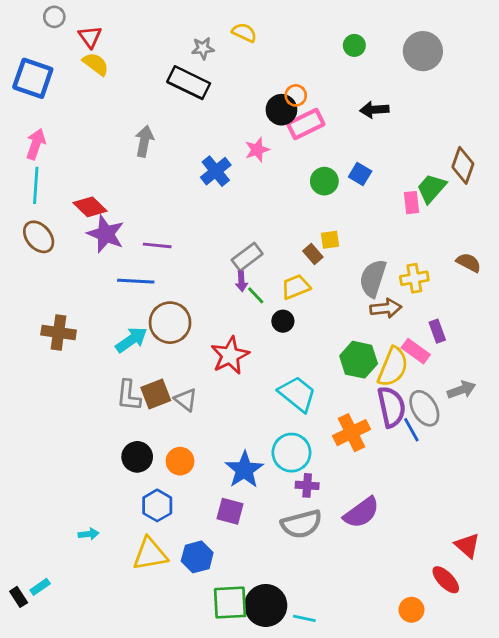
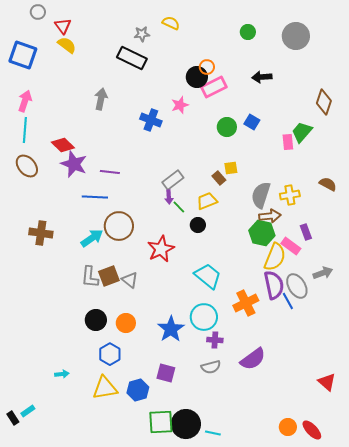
brown diamond: (463, 165) -> (324, 102), moved
blue cross: (216, 171) -> (151, 120), turned -30
green hexagon: (359, 360) -> (262, 233), moved
purple square: (230, 511) -> (166, 373), moved
gray semicircle: (301, 524) -> (211, 367), size x0.7
red ellipse: (446, 580) -> (312, 430), moved

